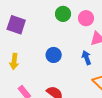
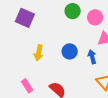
blue circle: (54, 55) -> (70, 51), moved
yellow arrow: (14, 62) -> (39, 53), moved

